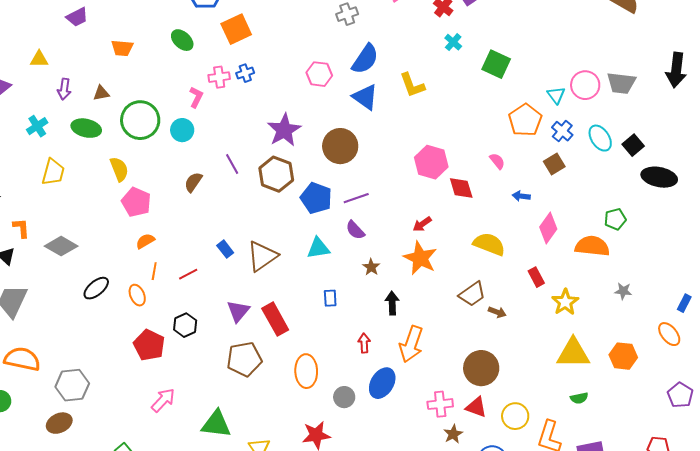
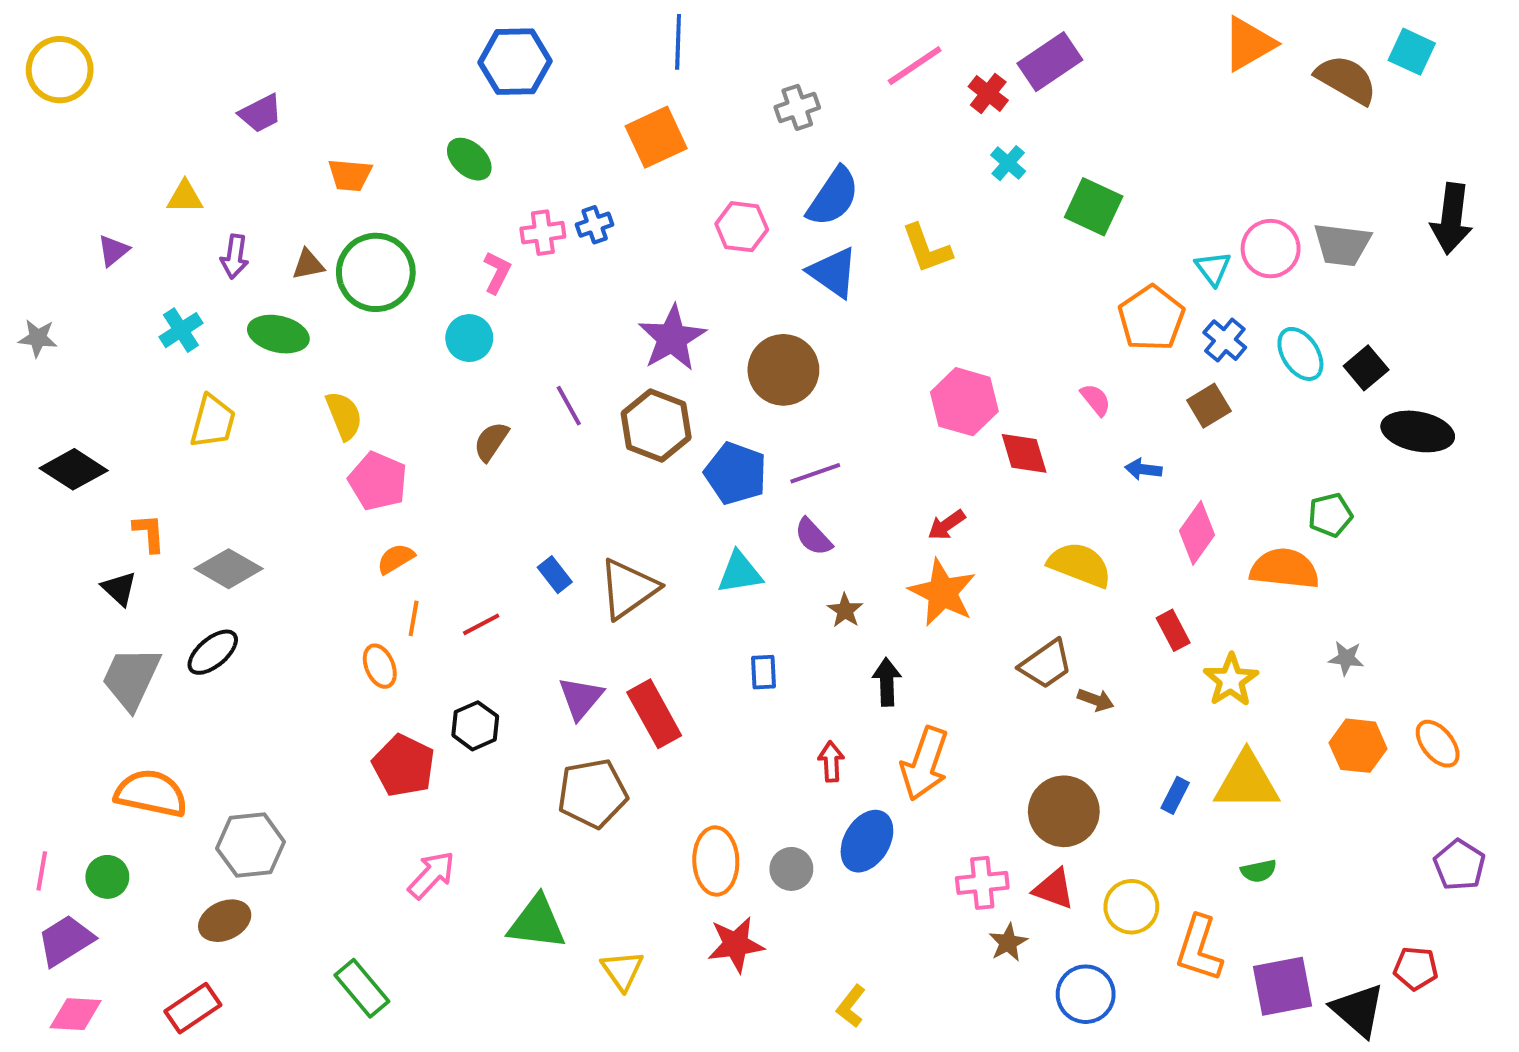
orange square: (236, 29) -> (656, 137), moved
green circle: (140, 120) -> (376, 272), moved
black ellipse: (96, 288) -> (213, 652), moved
blue rectangle: (684, 303) -> (1175, 795), moved
orange hexagon: (623, 356) -> (1358, 746), moved
orange ellipse: (306, 371) -> (716, 861), moved

